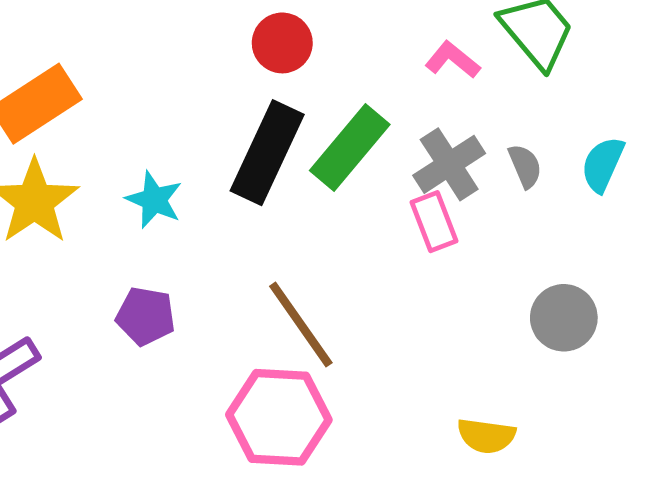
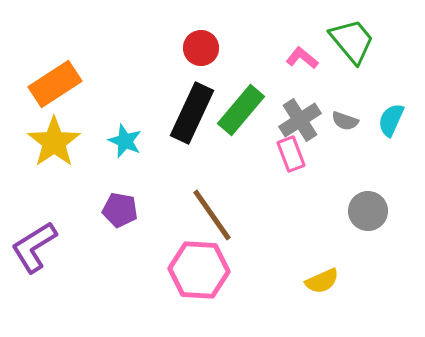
gray semicircle: (525, 166) -> (345, 121), turned 132
yellow semicircle: (486, 436) -> (322, 281), turned -32

